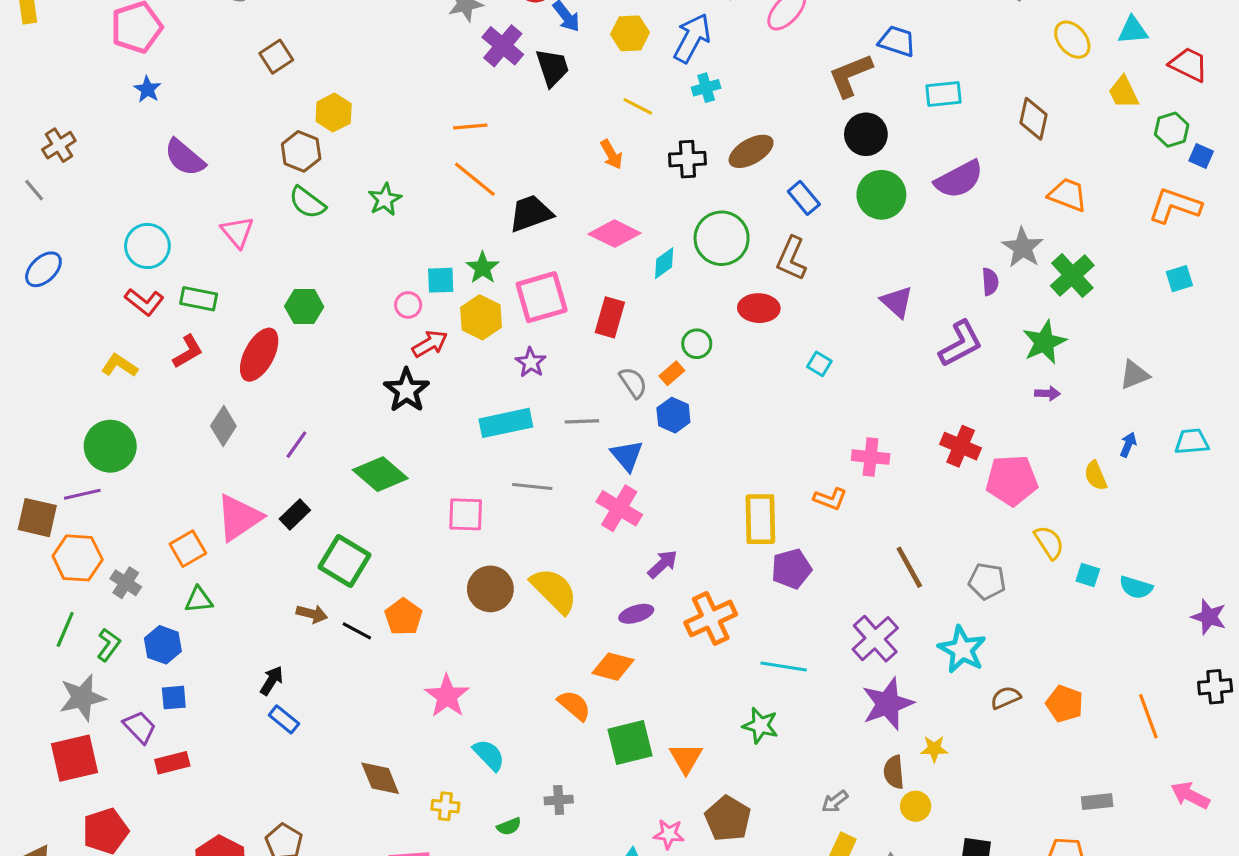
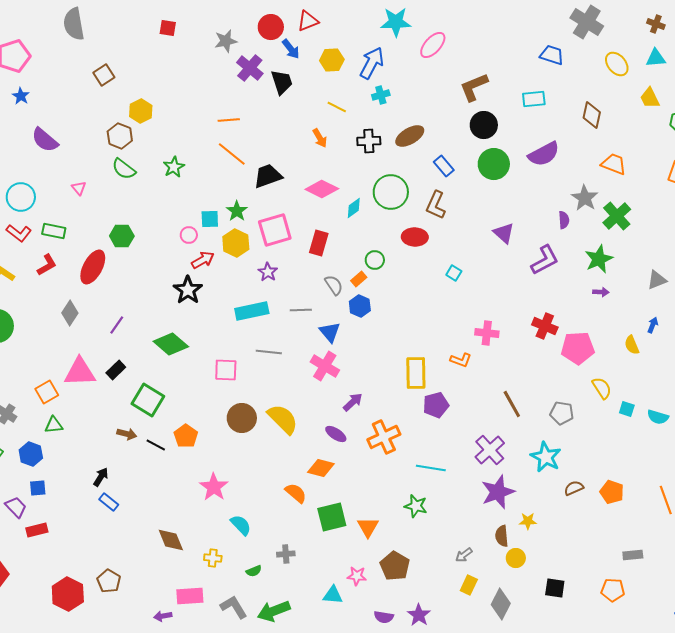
blue trapezoid: (897, 41) -> (552, 55), moved
pink triangle: (237, 232) -> (79, 188), size x0.7
pink triangle: (239, 518) -> (80, 372), turned 32
purple ellipse: (636, 614) -> (336, 434), turned 50

